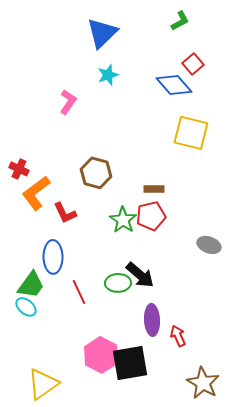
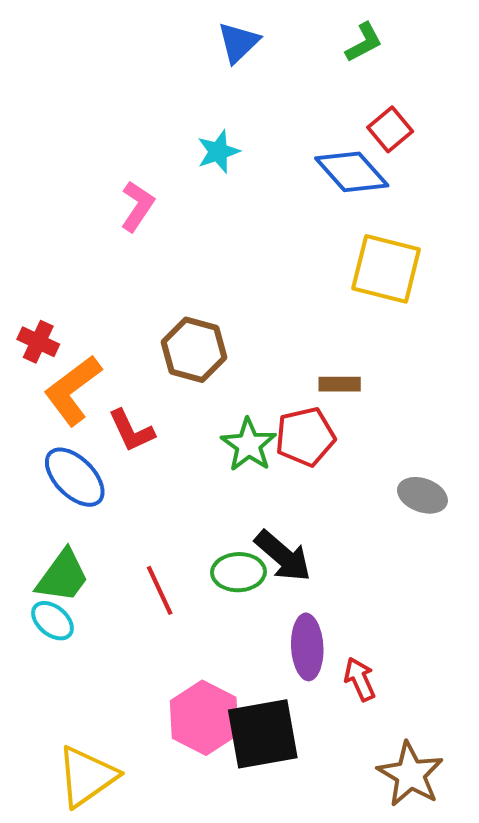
blue triangle: (102, 33) -> (238, 42), moved, size x0.7
brown rectangle: (154, 189) -> (340, 384), moved
blue ellipse: (53, 257) -> (75, 477), moved, turned -44

